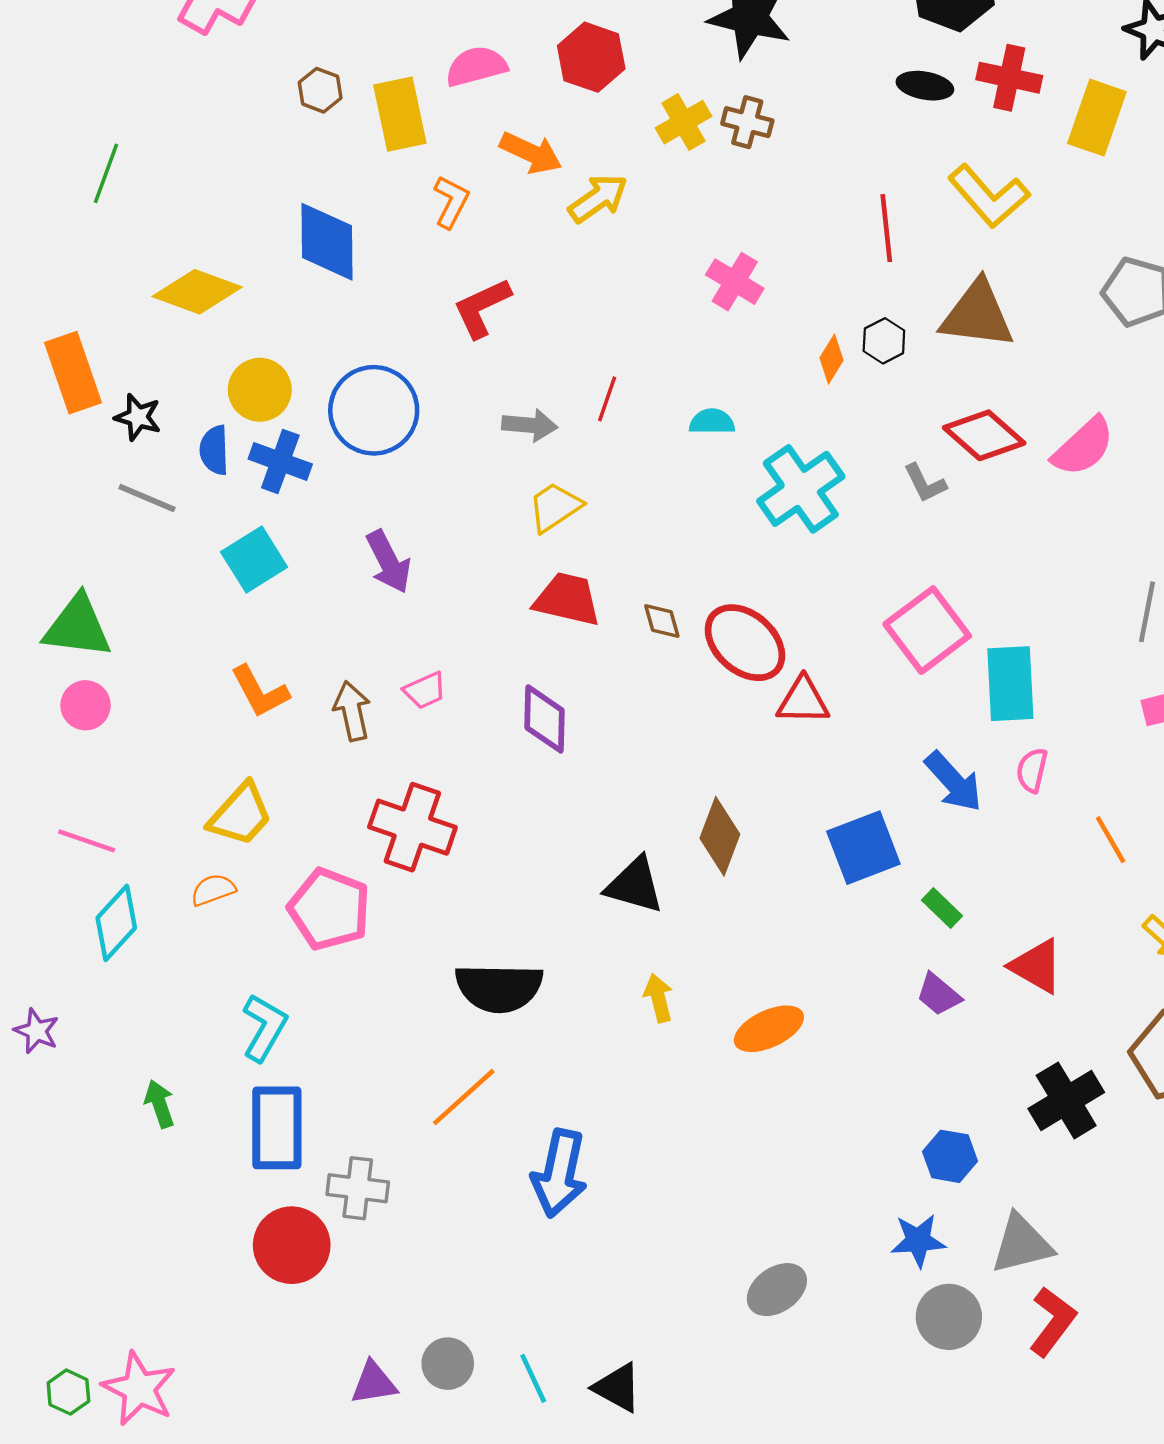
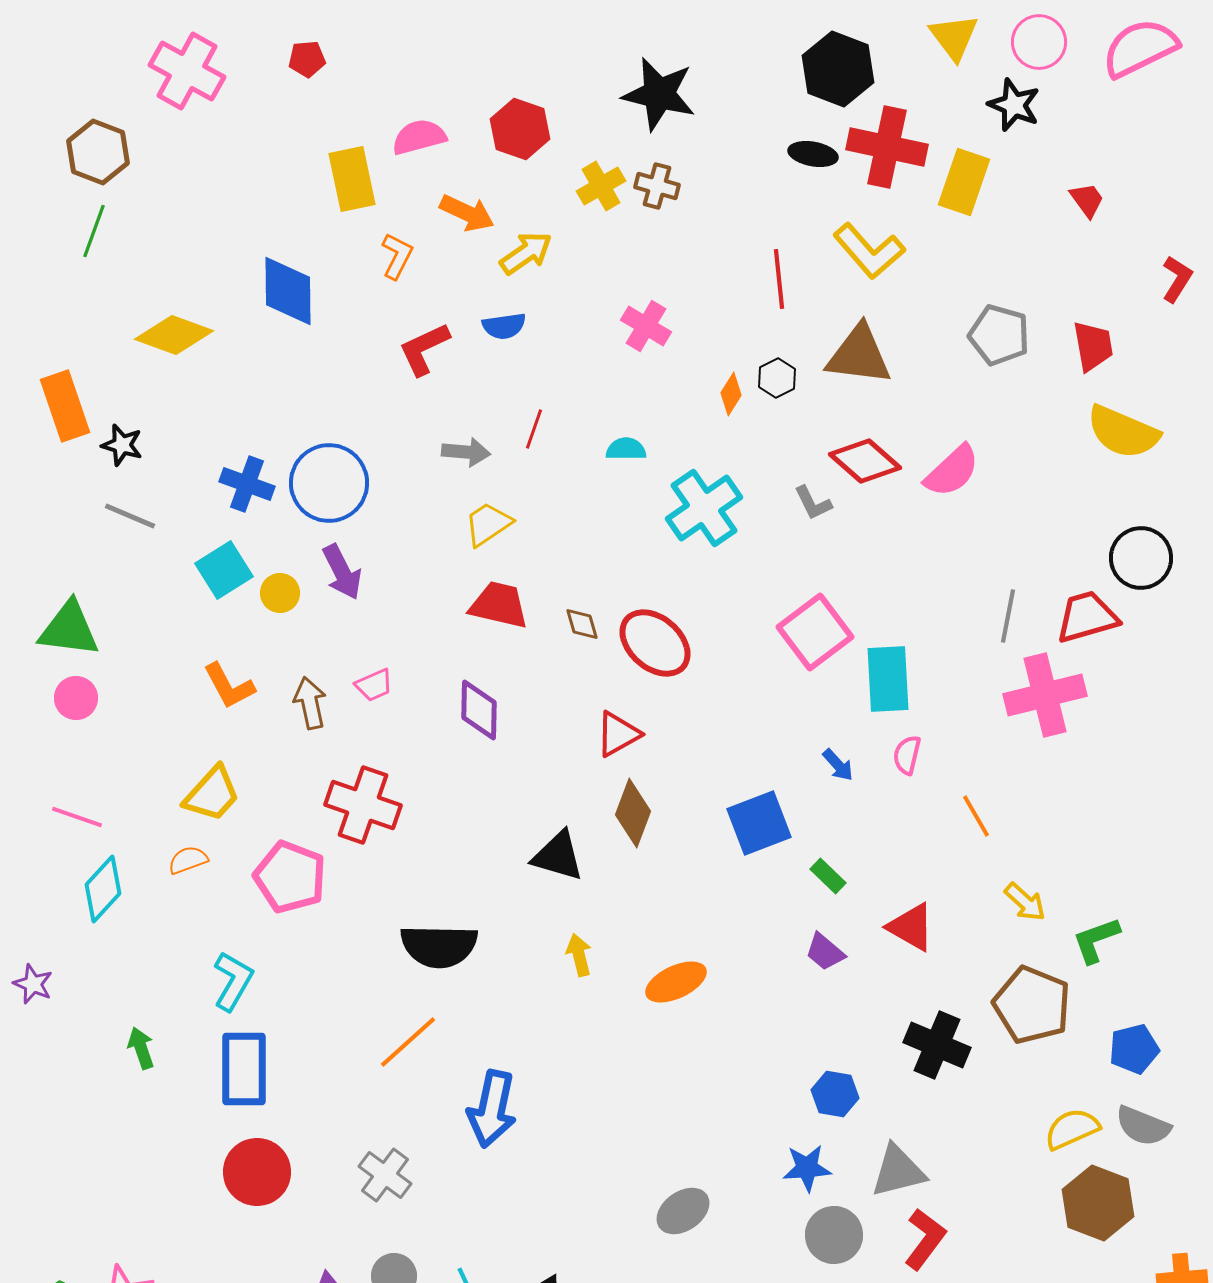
red cross: (1009, 78) -> (887, 147), size x1.4
brown hexagon: (320, 90) -> (98, 152), moved, size x1.6
yellow circle: (260, 390) -> (280, 593), moved, size x0.7
blue circle: (374, 410) -> (329, 483), moved
blue semicircle: (214, 450) -> (504, 326), moved, turned -96
red triangle: (803, 701) -> (618, 734), moved, turned -30
blue arrow: (953, 782) -> (838, 765), size x0.6
black cross: (1066, 1101) -> (937, 1045), turned -36
gray cross: (358, 1188) -> (385, 1175), moved, turned 30

